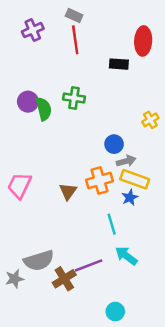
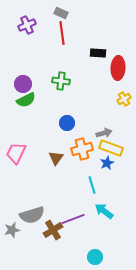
red ellipse: (143, 41) -> (118, 68), moved
green semicircle: (44, 109) -> (26, 100), moved, turned 78
blue circle: (114, 144) -> (67, 123), moved

